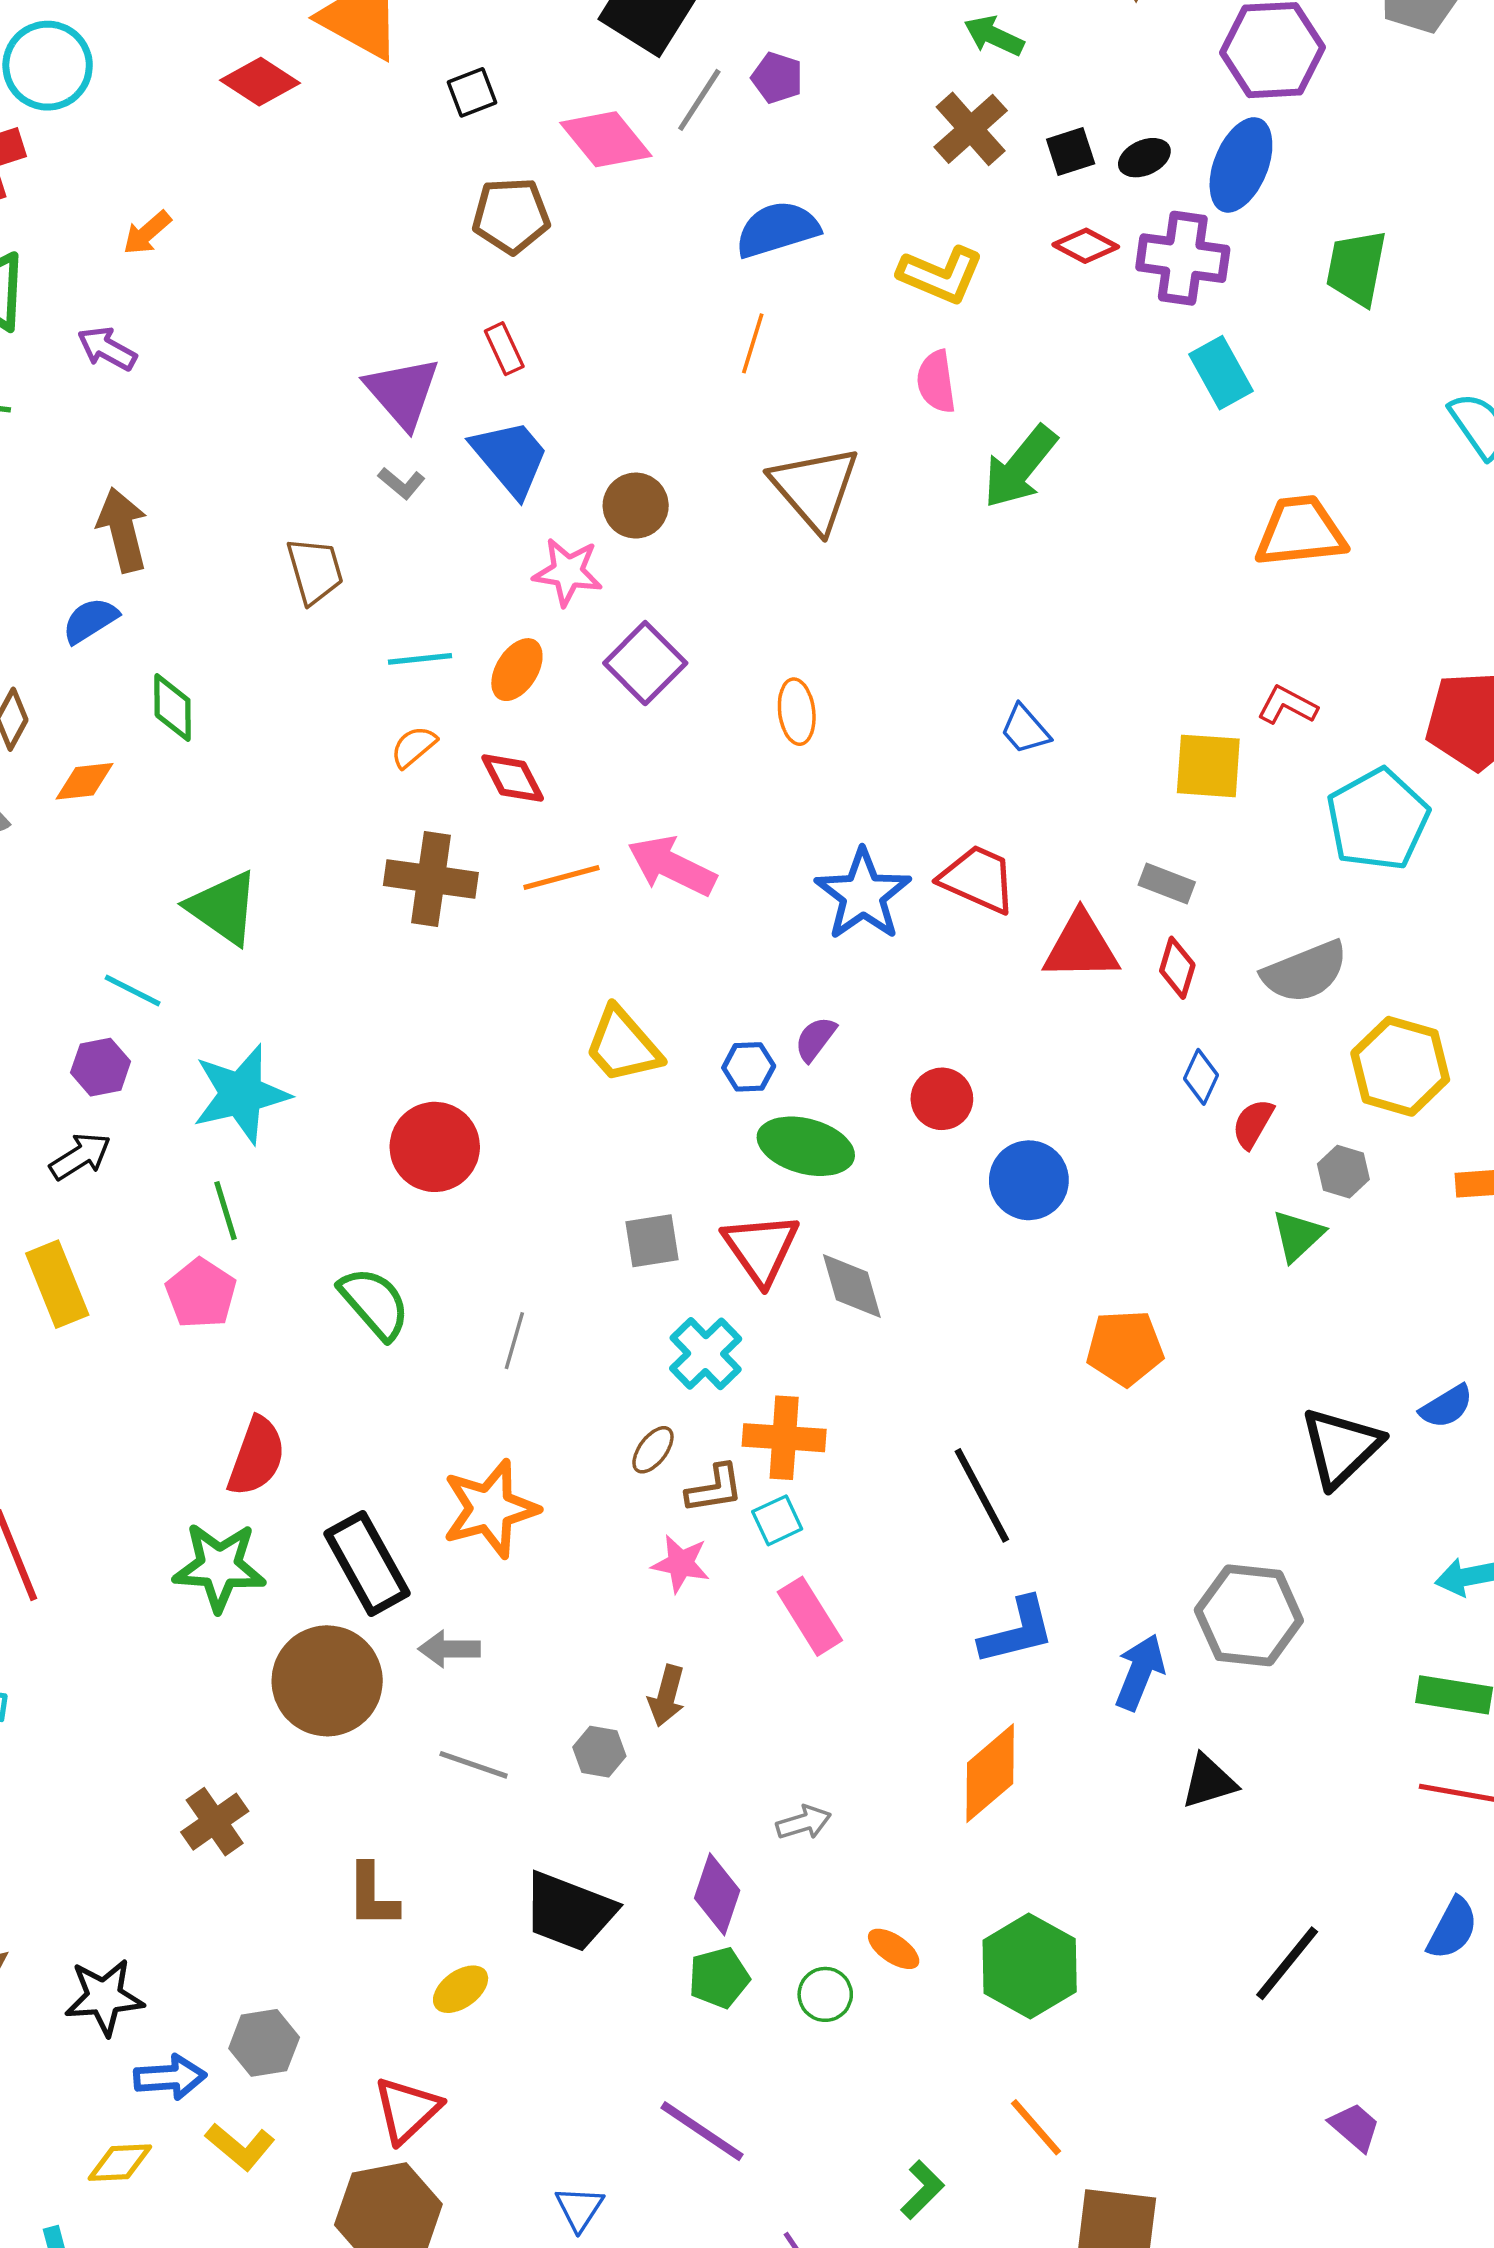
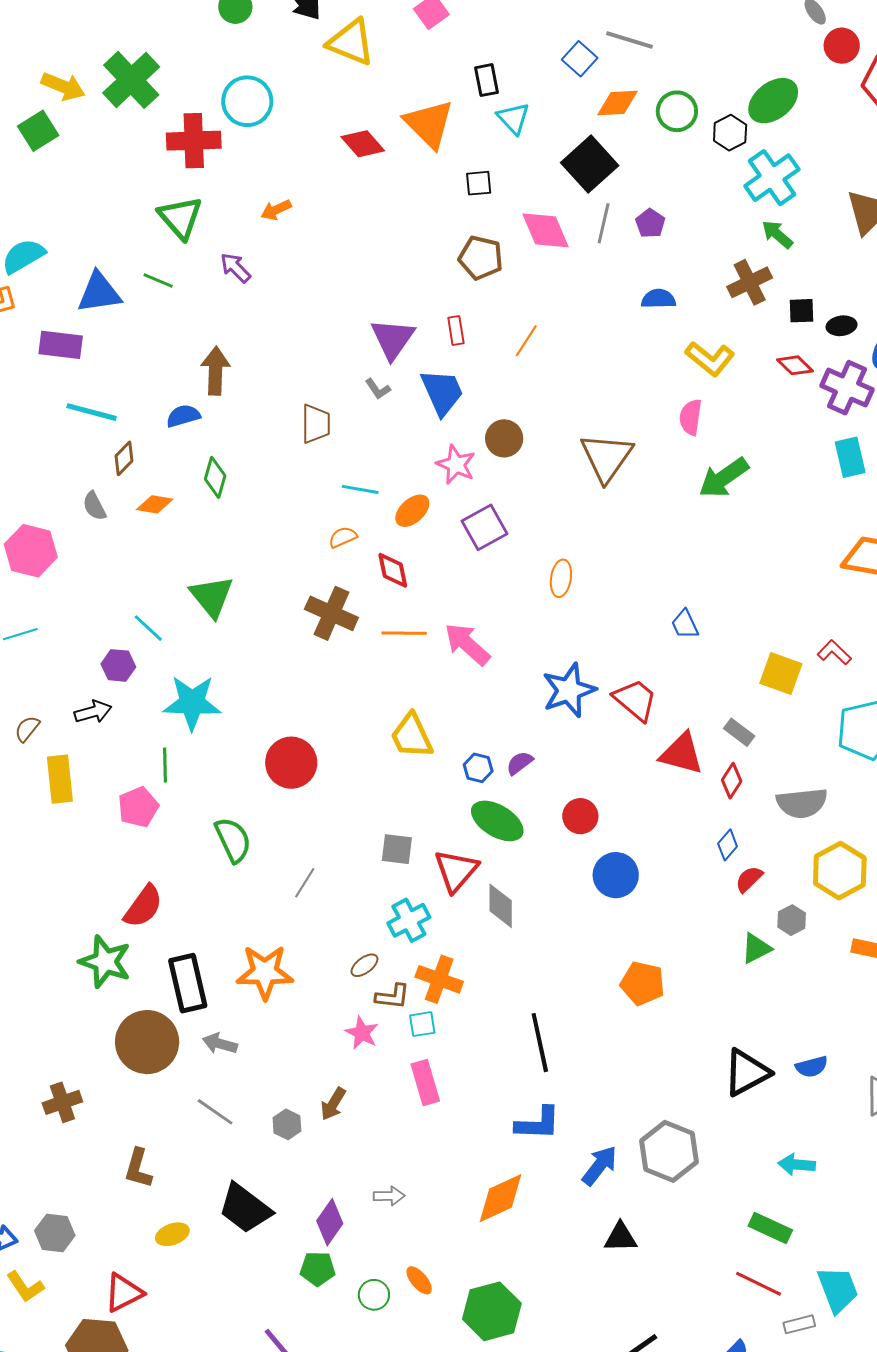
gray line: (699, 100) -> (604, 223), turned -36
blue semicircle: (777, 229) -> (658, 299), moved, size x0.7
orange line: (753, 343) -> (526, 341), moved

